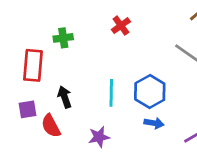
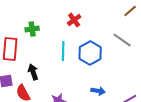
blue hexagon: (150, 92) -> (90, 53), moved
cyan line: (111, 93) -> (63, 51), moved

